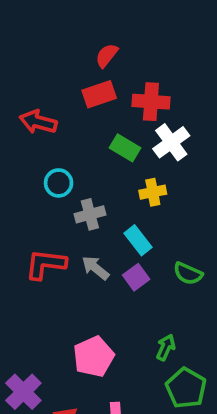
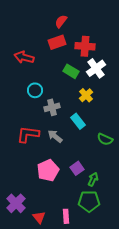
yellow cross: (153, 192) -> (86, 95), turned -32
purple square: (136, 277) -> (77, 168), moved
pink pentagon: (94, 357) -> (48, 170), moved
green pentagon: (186, 388) -> (89, 201), moved, turned -30

